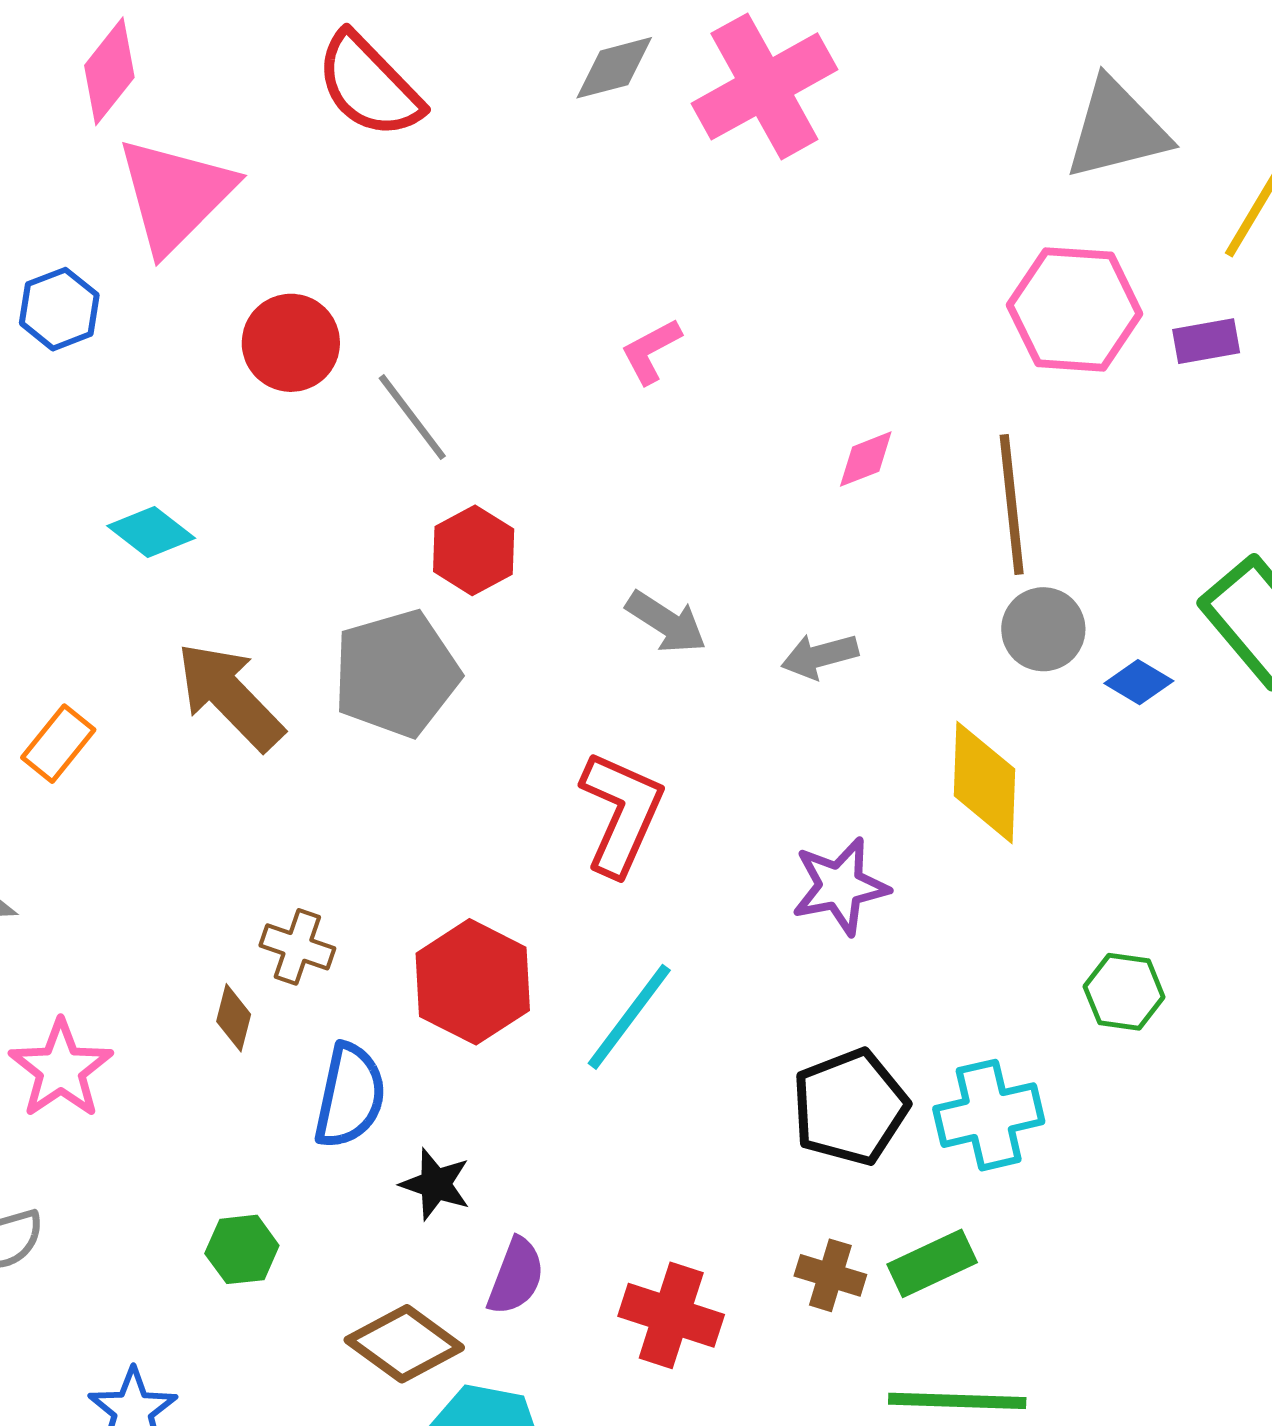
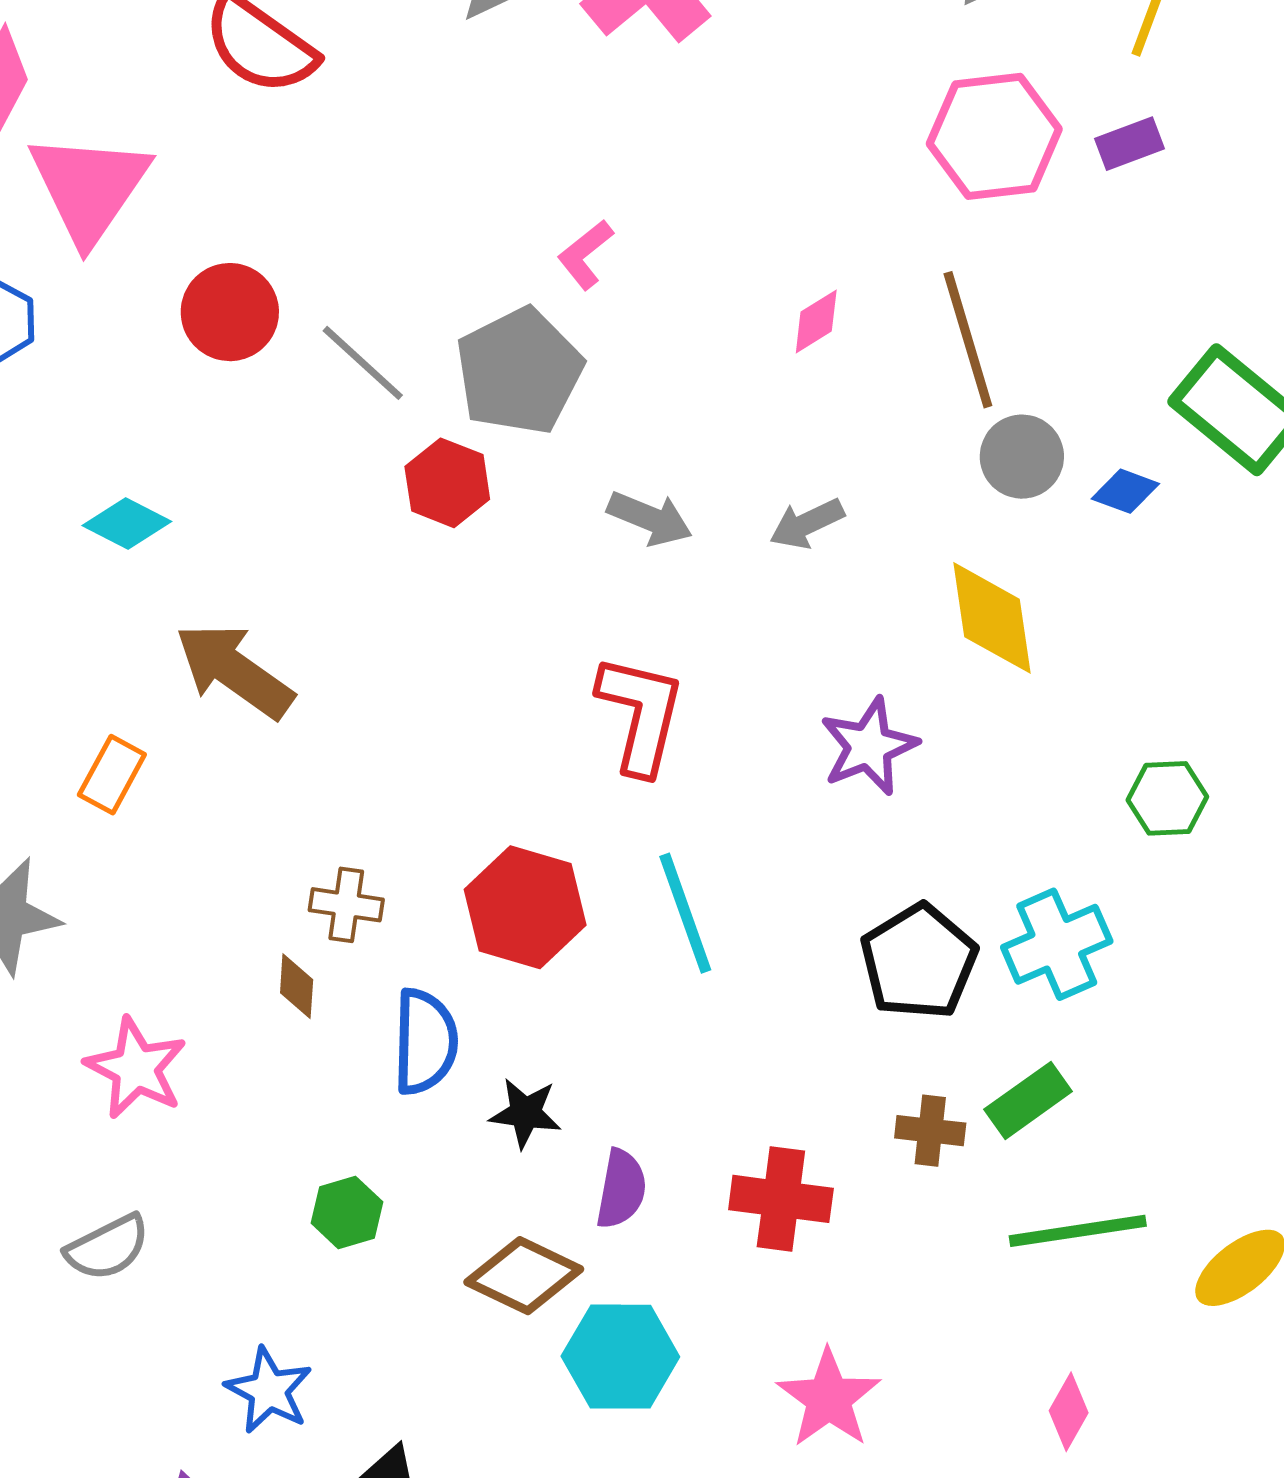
gray pentagon: (396, 674) -> (519, 371), moved
orange rectangle: (58, 744) -> (112, 775), moved
cyan line: (629, 1017) -> (685, 913), turned -46

